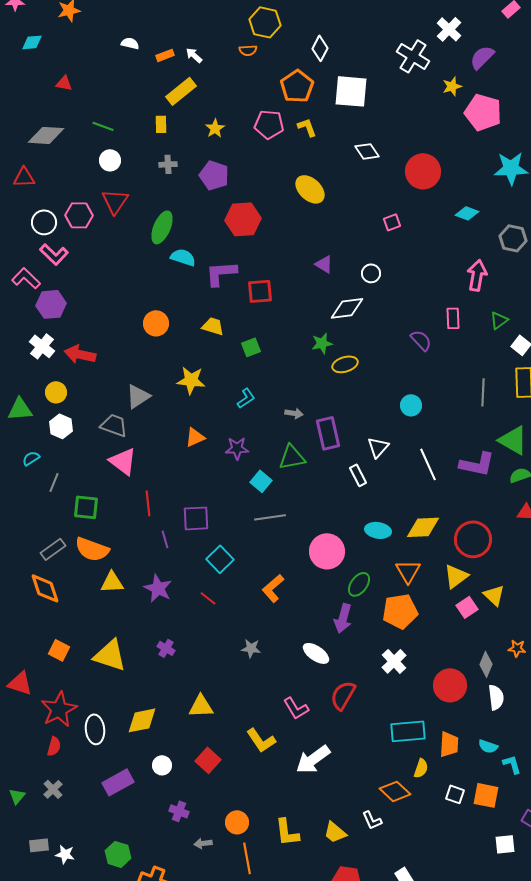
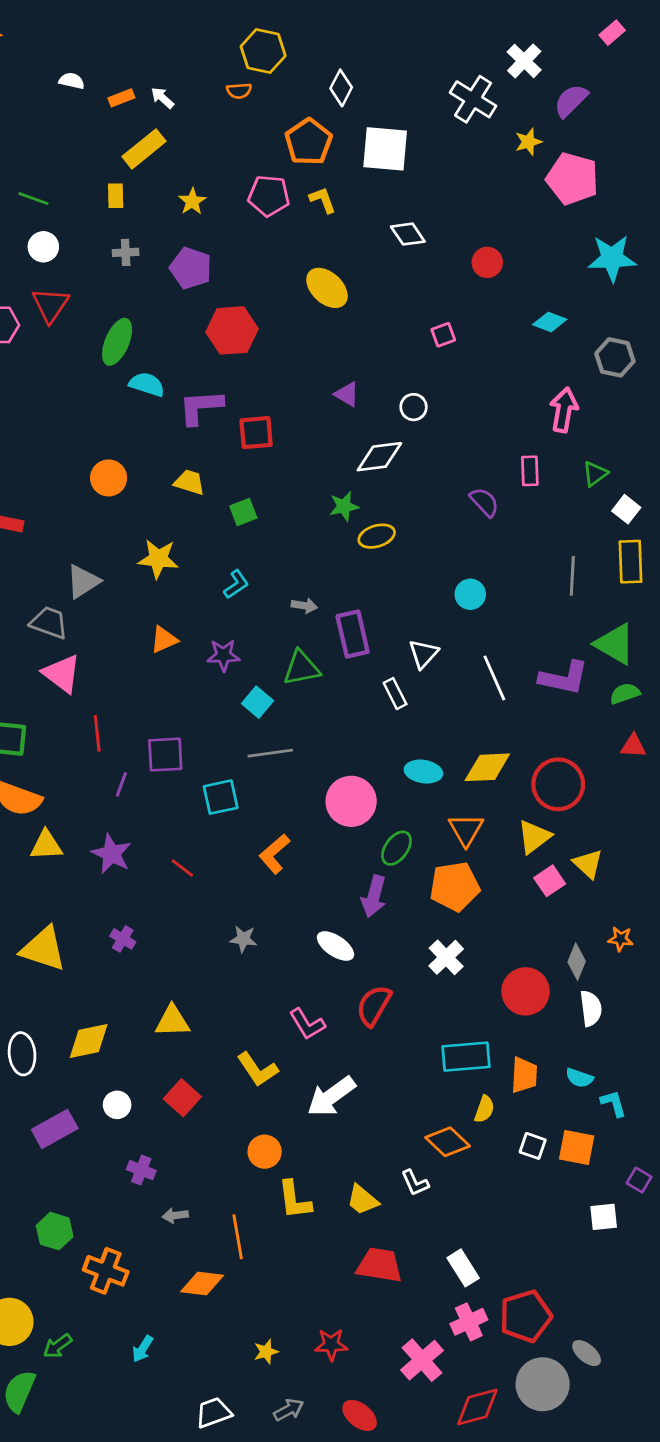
red circle: (423, 171) -> (487, 262), size x0.6
purple line: (165, 539) -> (121, 784), turned 36
cyan square: (220, 559) -> (221, 797), moved, turned 32
orange circle: (237, 822) -> (265, 1152), moved

